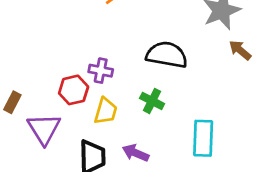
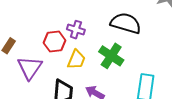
green cross: (152, 101) -> (111, 56), size x1.4

